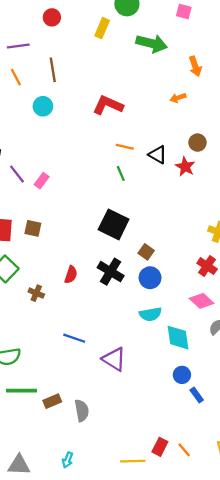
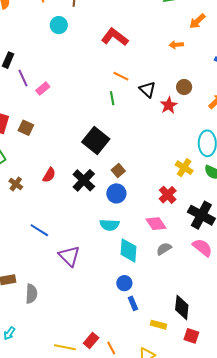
orange arrow: (195, 66) -> (197, 21), turned 54

